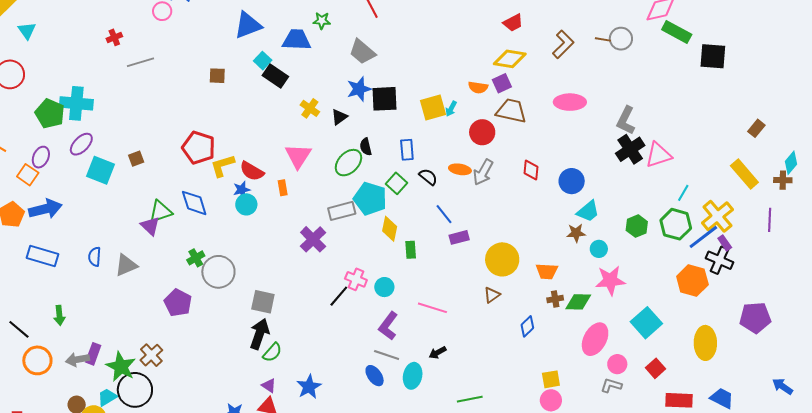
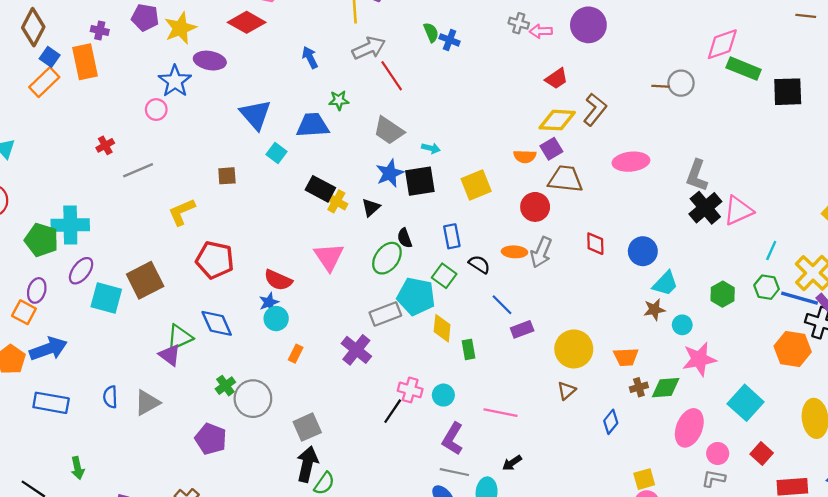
blue triangle: (248, 25) -> (255, 115), turned -44
brown L-shape: (563, 44) -> (595, 109), moved
black rectangle: (275, 76) -> (320, 189), moved
cyan arrow: (451, 109) -> (431, 148), moved, turned -98
brown square: (136, 159) -> (145, 280), size x2.0
yellow L-shape: (222, 166) -> (182, 212), moved
orange rectangle: (283, 188) -> (296, 354), moved, turned 42
green hexagon: (676, 224) -> (767, 287), size x0.7
blue line: (703, 237) -> (800, 298), turned 60
gray square: (263, 302) -> (307, 427), turned -30

